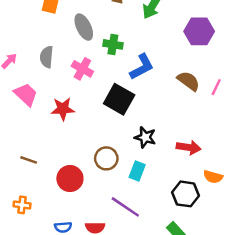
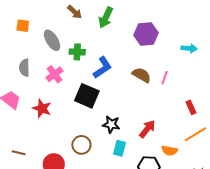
pink cross: (82, 69) -> (55, 74), turned 30
red star: (63, 109) -> (42, 108), turned 30
red arrow: (189, 147) -> (147, 129), turned -54
cyan rectangle: (137, 171) -> (120, 148), moved

